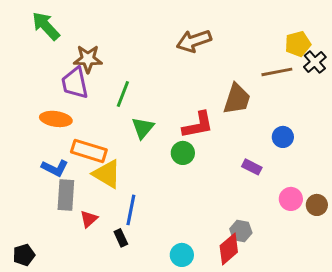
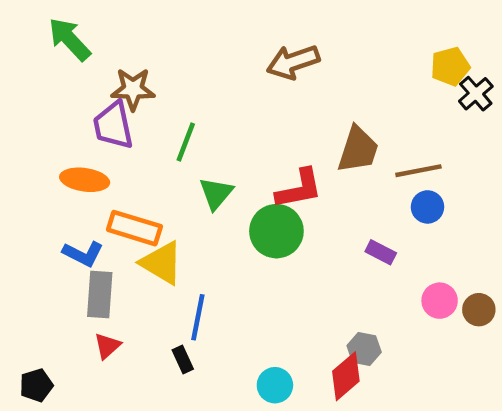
brown line: (277, 72) -> (418, 171), moved
green circle: (183, 153) -> (276, 231), size x1.5
red triangle: (89, 219) -> (107, 346), moved

